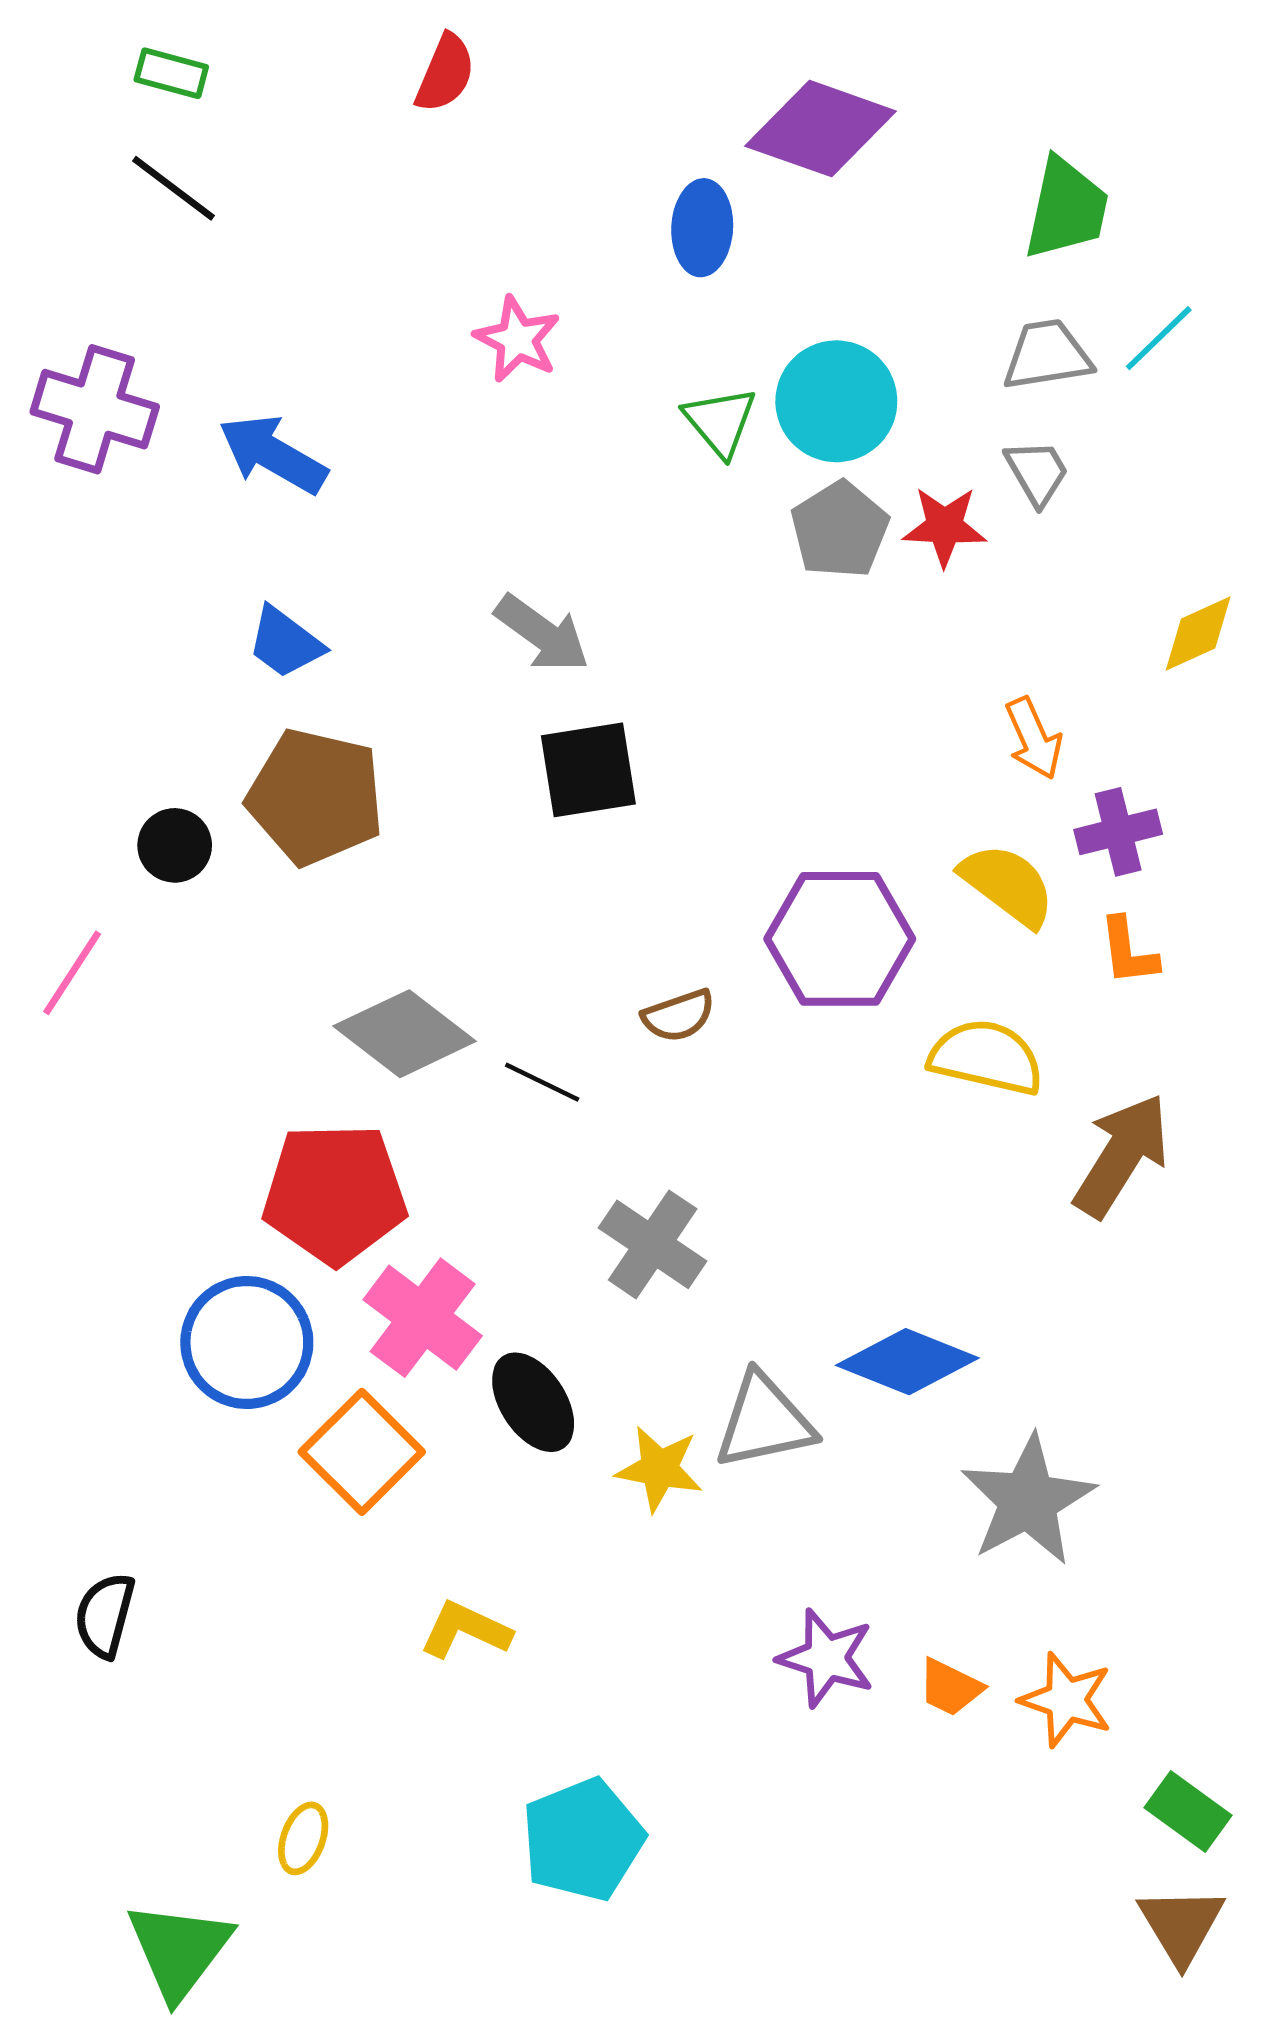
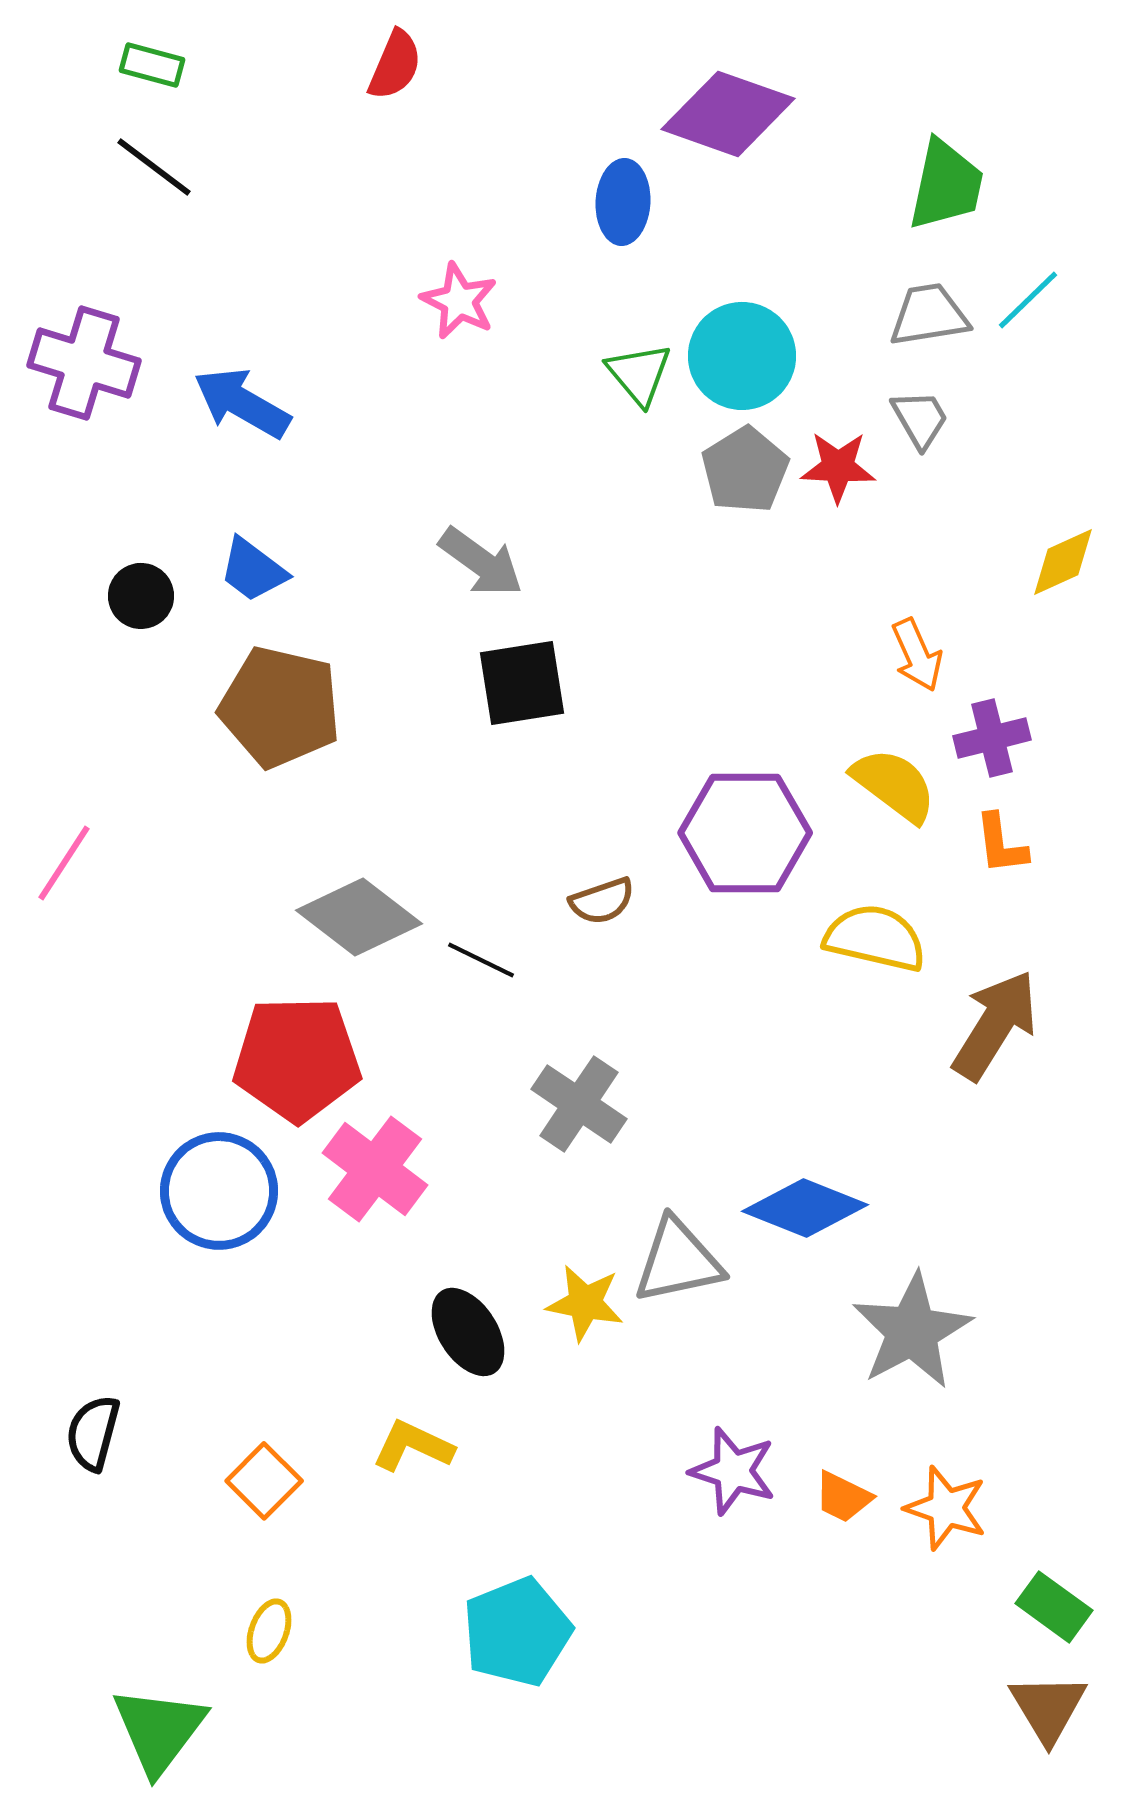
black circle: (175, 845) -> (141, 596), moved
black ellipse: (533, 1402) -> (468, 1332), moved
orange square: (362, 1452) -> (264, 1481), moved, size x0.7

